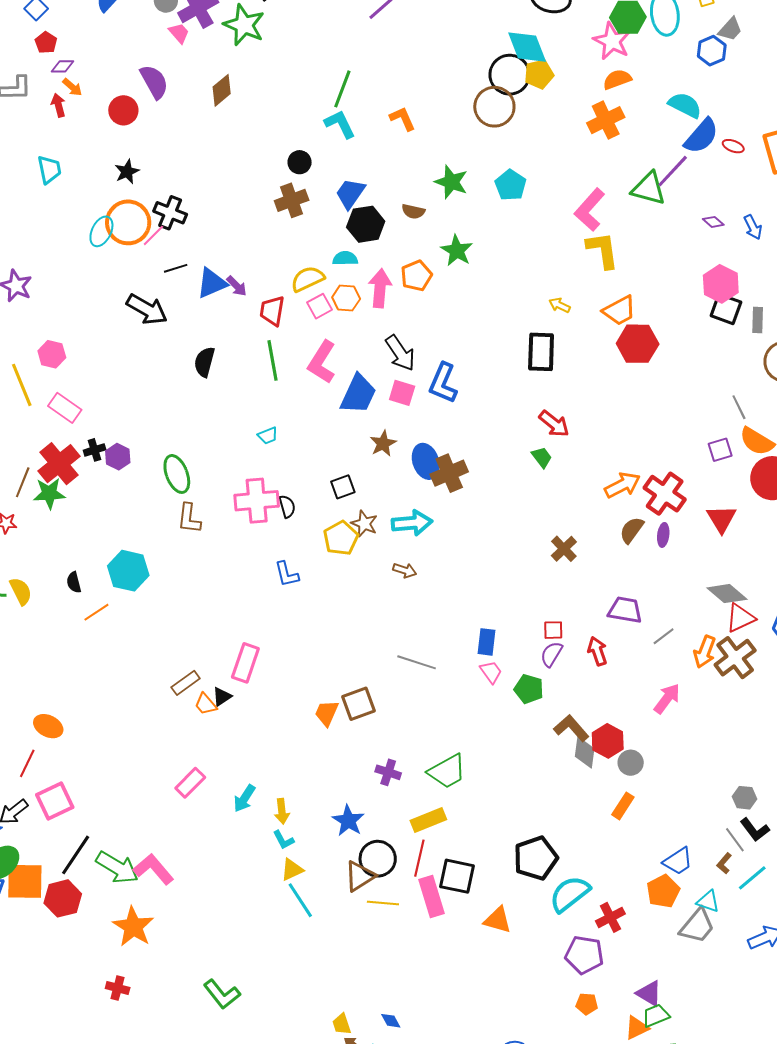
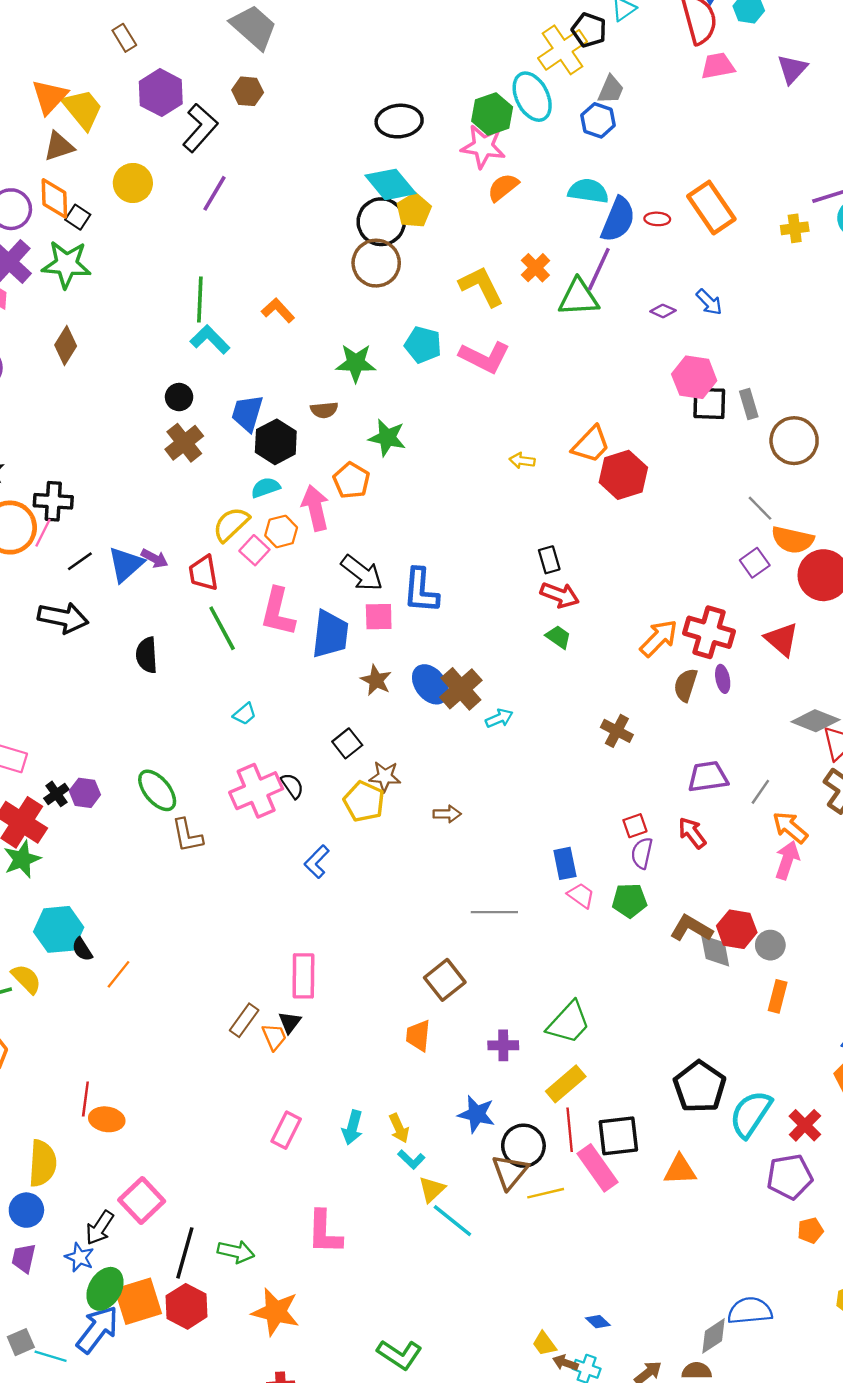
orange cross: (606, 120) -> (535, 268), moved, size x0.7
pink L-shape: (590, 210) -> (485, 357), moved, turned -87
yellow L-shape: (603, 250) -> (481, 286), moved
black rectangle: (541, 352) -> (549, 560), moved, size x0.6
cyan arrow: (412, 523) -> (499, 718), moved, size x0.6
cyan hexagon: (128, 571) -> (59, 929), moved
blue L-shape: (287, 574) -> (317, 862), turned 76
orange arrow: (705, 652) -> (790, 827), moved, turned 128
orange trapezoid: (206, 704) -> (274, 1037), turned -145
orange trapezoid: (327, 713) -> (418, 1036), moved
red line: (27, 763) -> (85, 1099), moved
green arrow: (117, 867) -> (236, 1252), size x0.7
pink L-shape: (153, 869) -> (324, 1232), moved, turned -120

